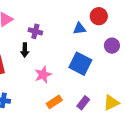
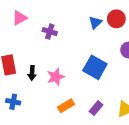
blue triangle: (79, 29) -> (95, 22), moved, turned -40
black arrow: (25, 50) -> (32, 73), moved

